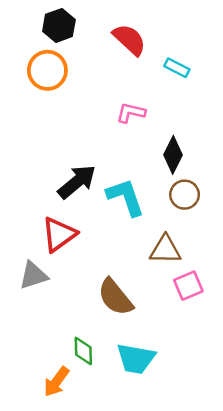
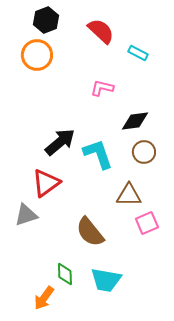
black diamond: (173, 155) -> (135, 121), turned 56

